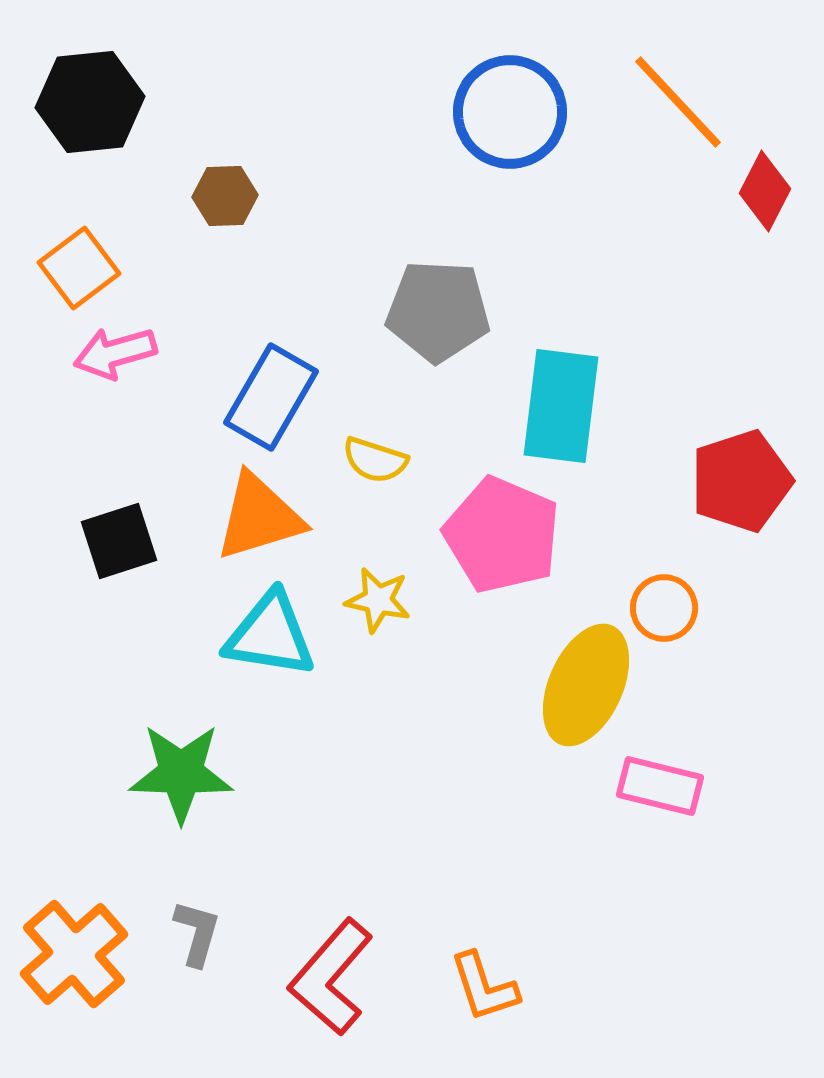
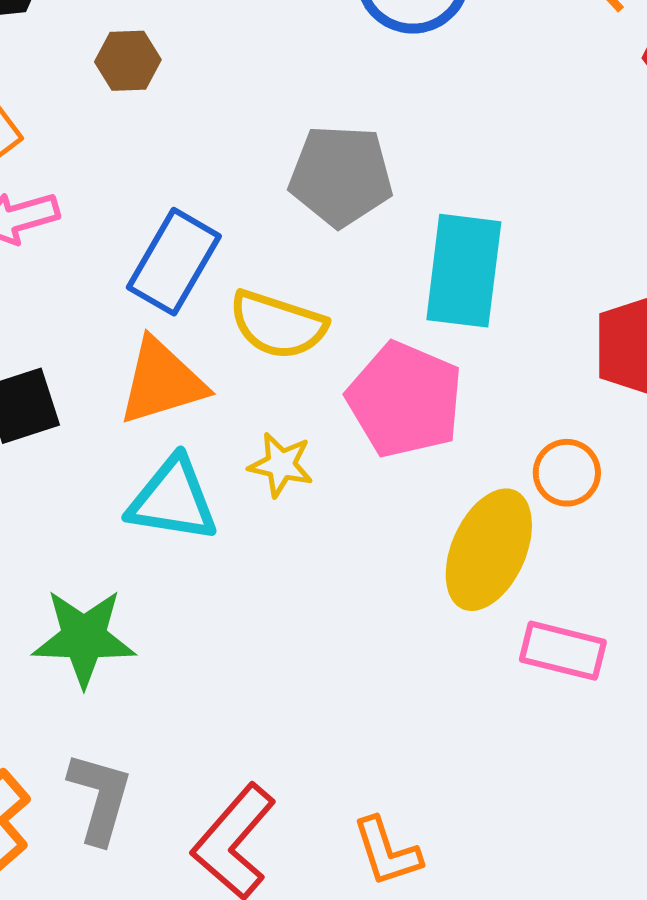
yellow semicircle: (375, 460) -> (278, 325), size x1.5
gray L-shape: (197, 933) -> (100, 798), size x1.4

